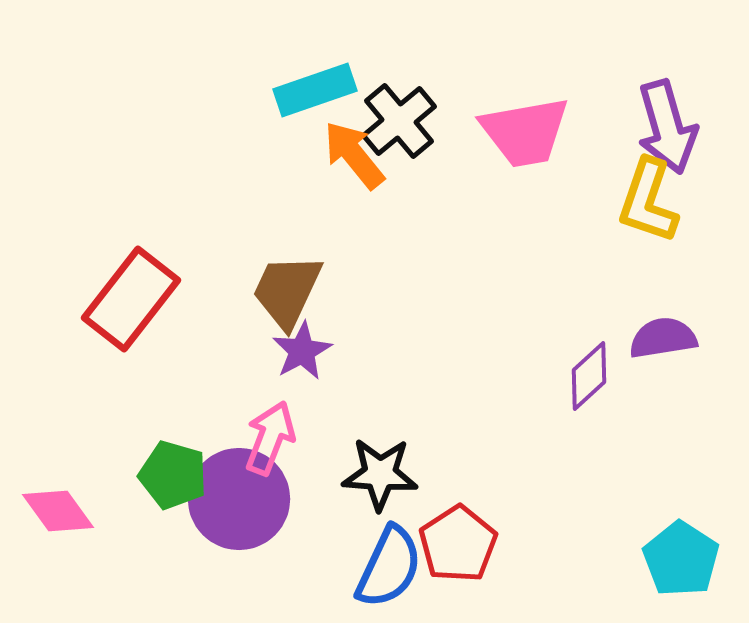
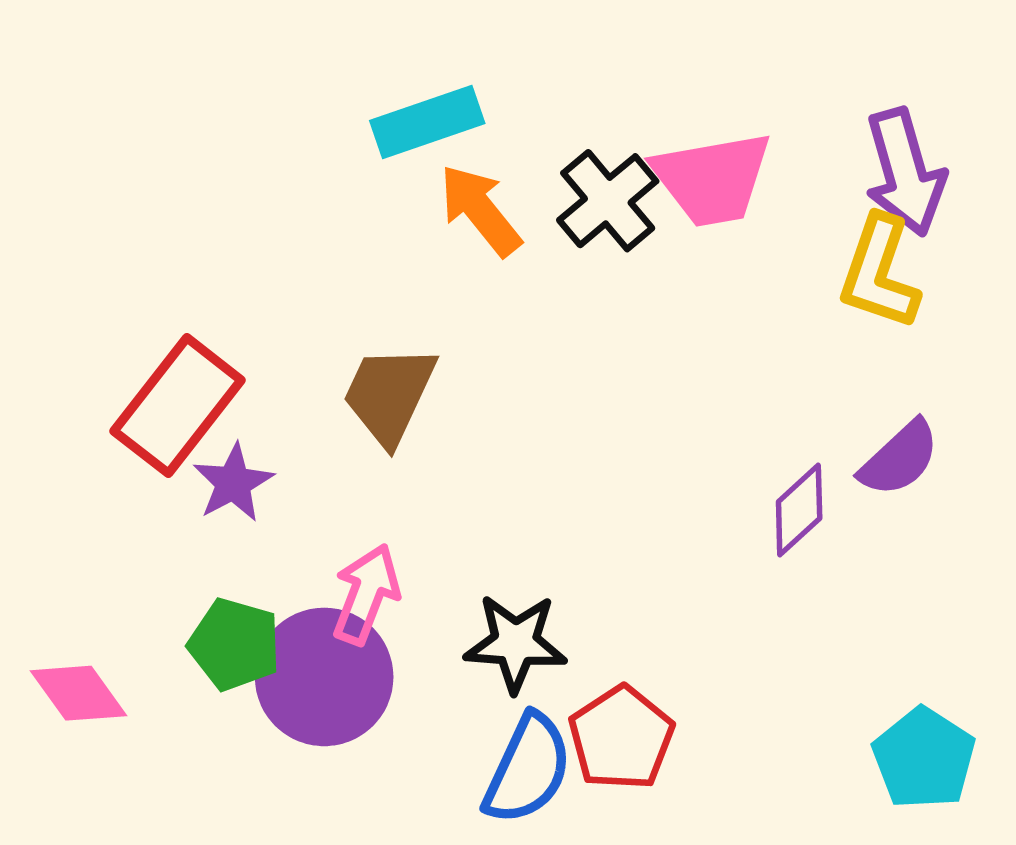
black cross: (399, 121) -> (608, 201), moved
purple semicircle: (663, 338) -> (899, 458), turned 146
purple star: (302, 351) -> (233, 483), moved

